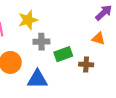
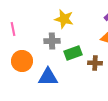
yellow star: (28, 20) -> (64, 19), moved, turned 30

